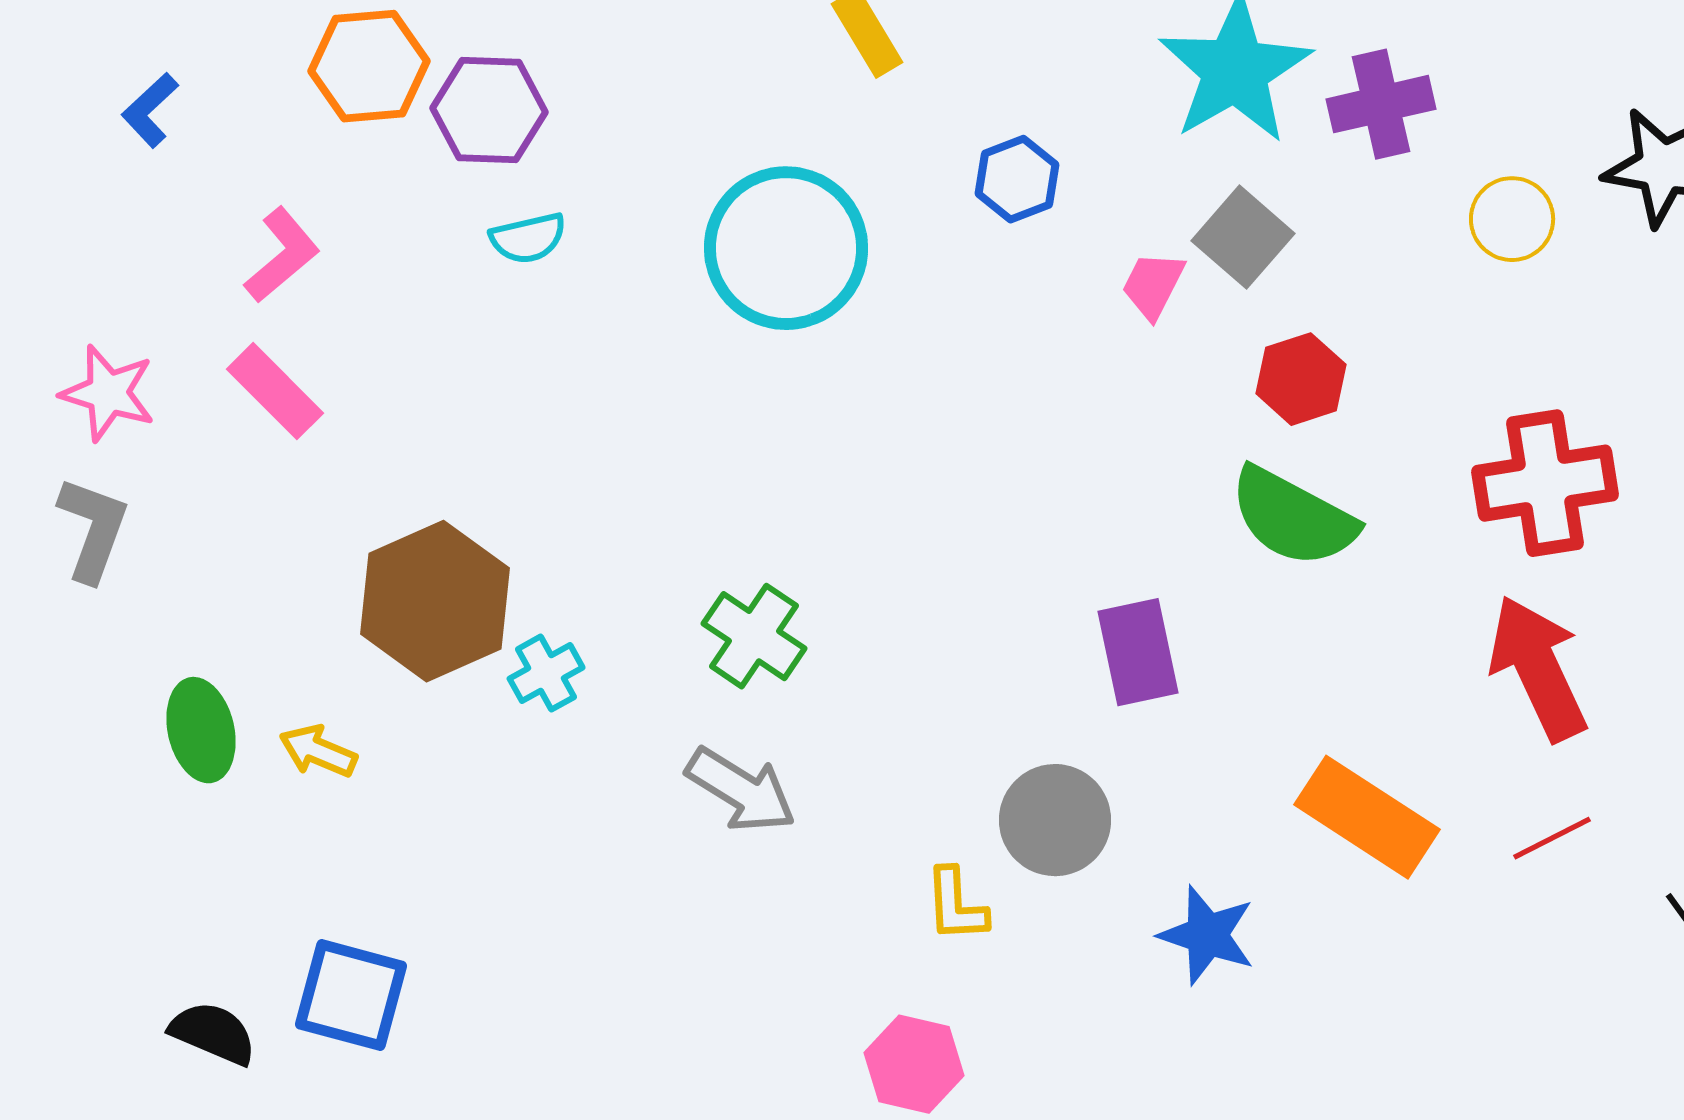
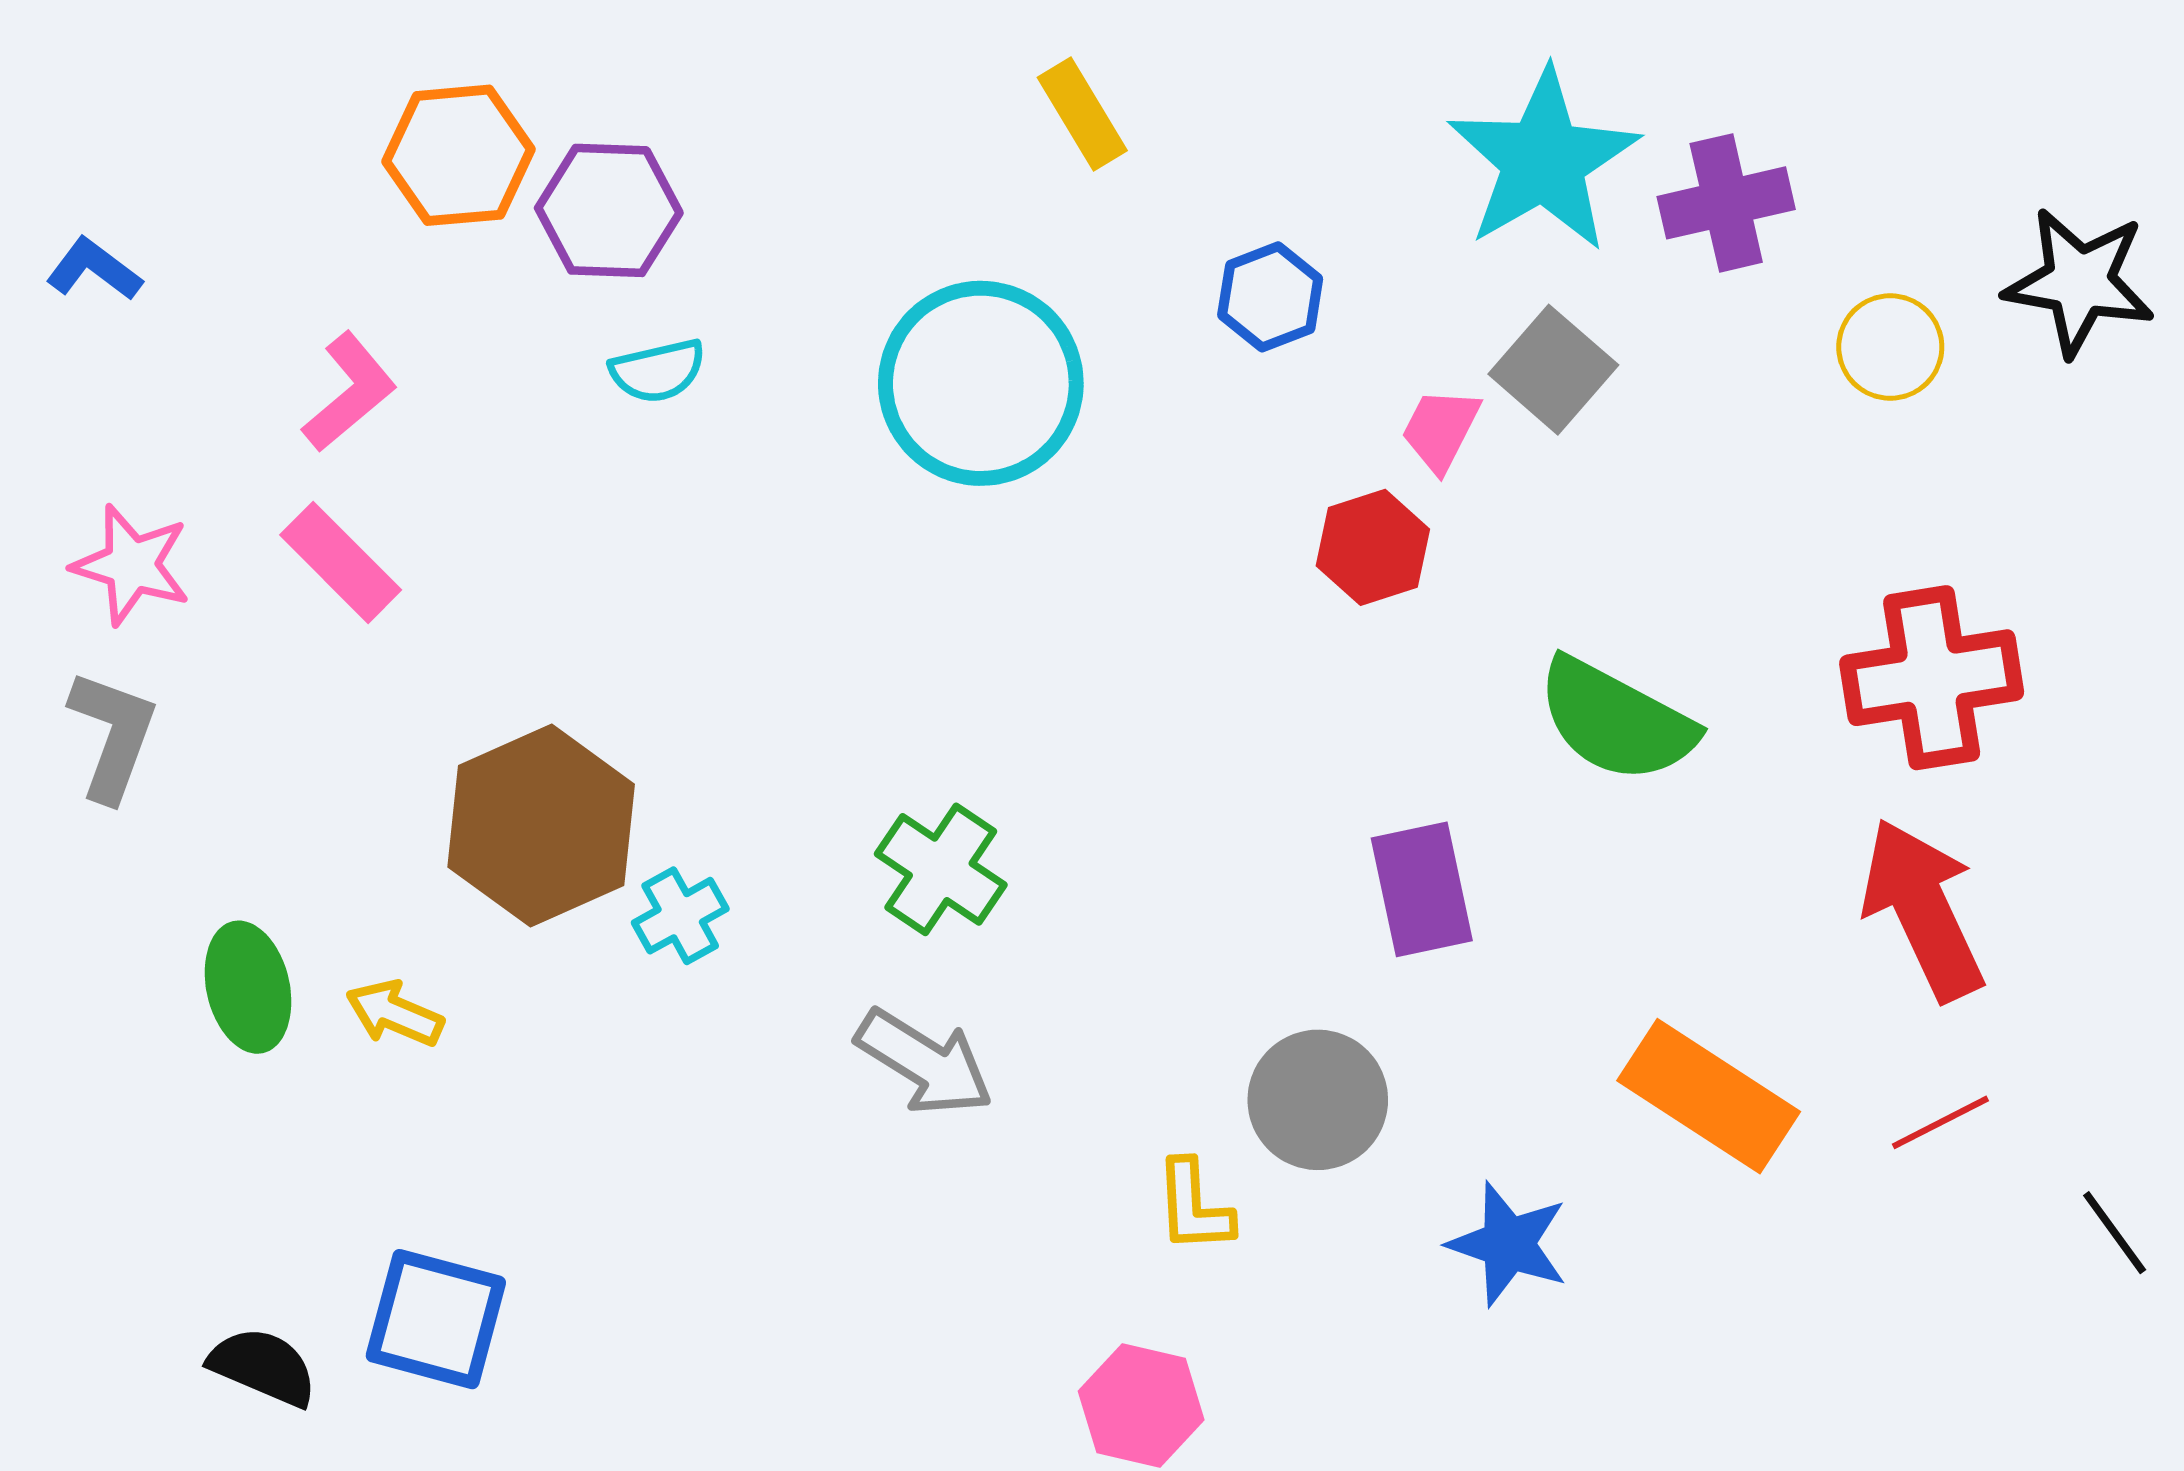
blue L-shape: (150, 110) -> (94, 269), moved, turned 80
red hexagon: (1301, 379) -> (1373, 547), moved

